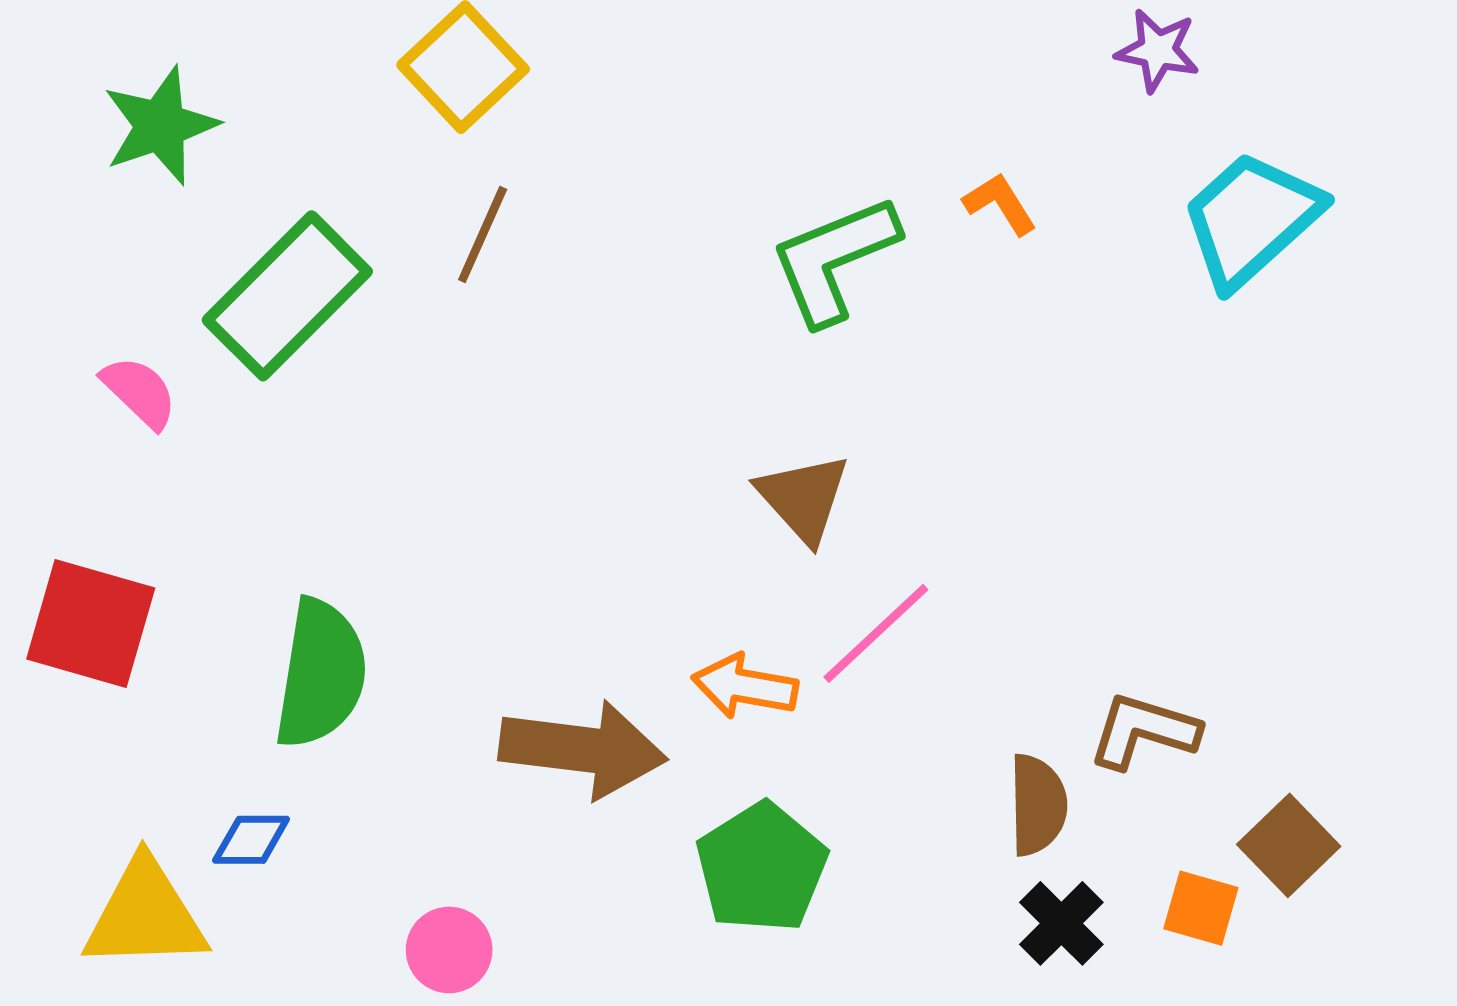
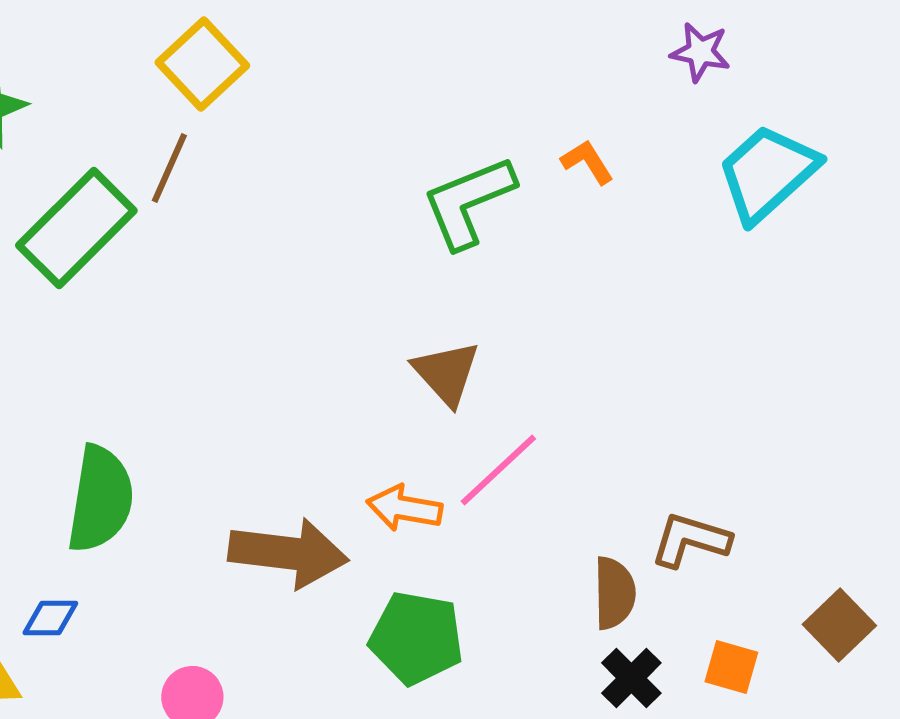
brown line: (483, 234) -> (169, 168), moved
brown square: (1289, 845) -> (839, 625), moved
green pentagon: (762, 868) -> (416, 638), turned -30

